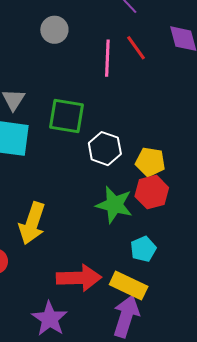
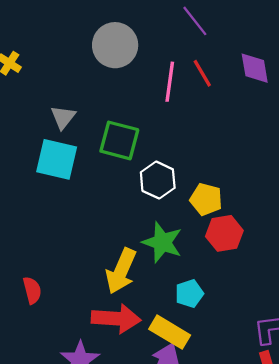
gray circle: (54, 30) -> (115, 45), size x1.5
red hexagon: (152, 192) -> (224, 233), moved
yellow arrow: (32, 223) -> (121, 271), moved

